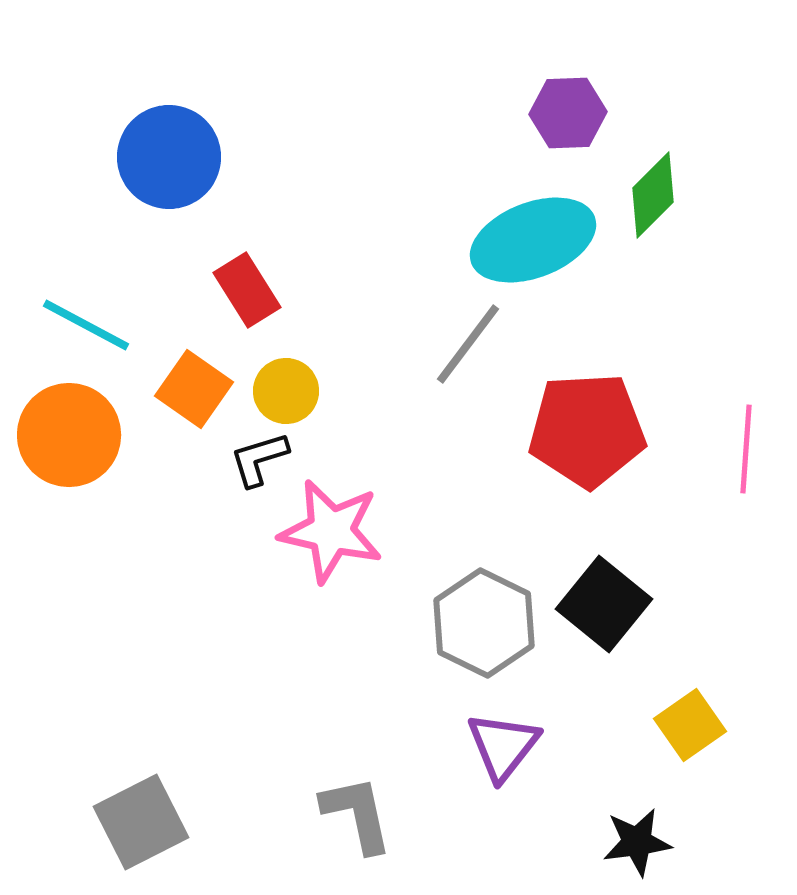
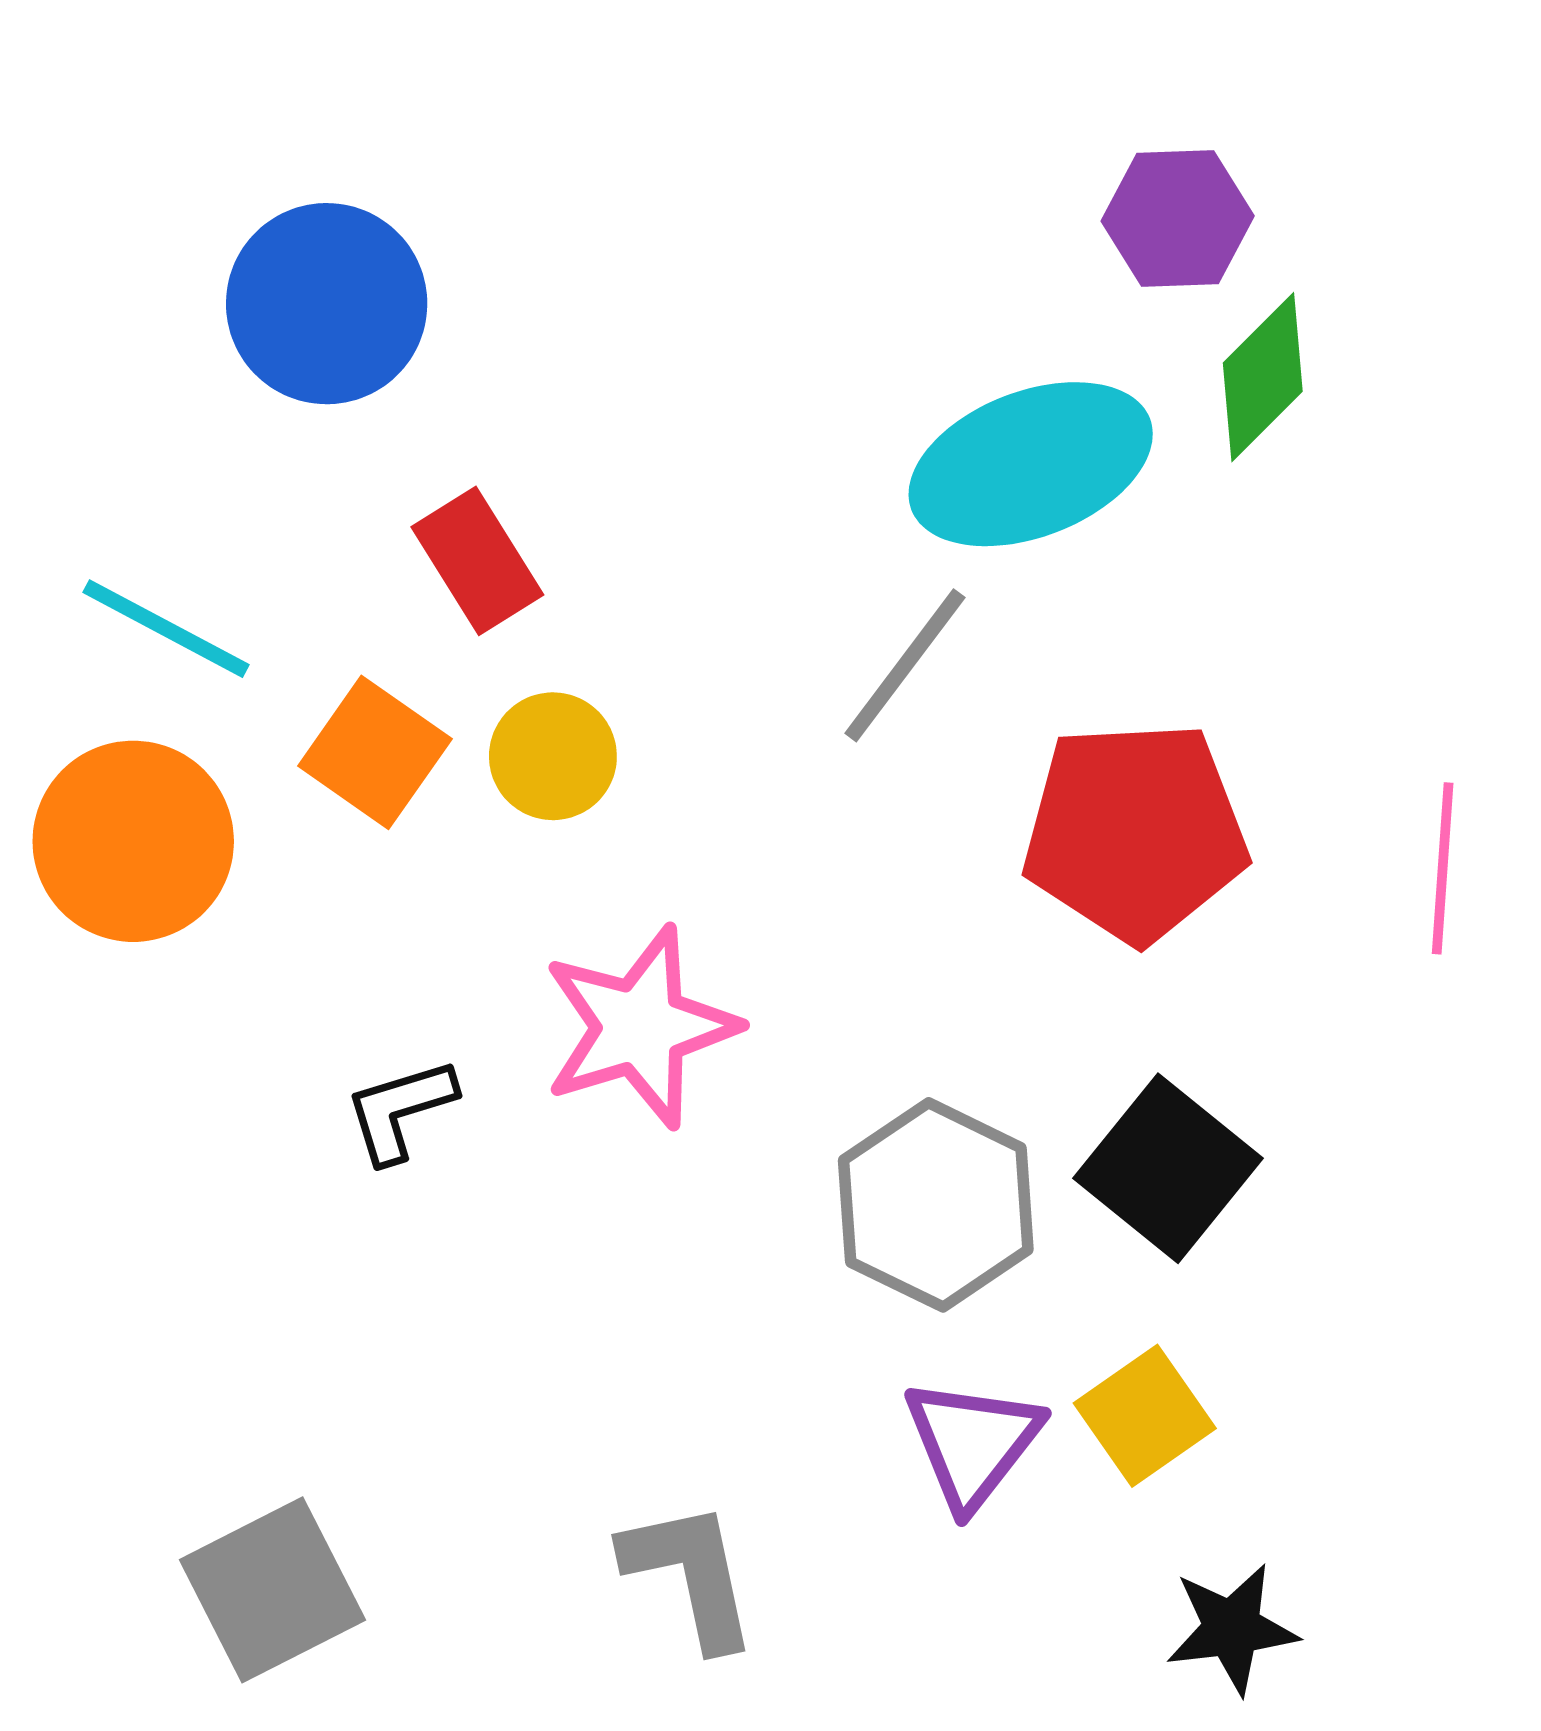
purple hexagon: (568, 113) -> (1178, 219), moved
black L-shape: (259, 459) -> (400, 1110), moved
pink star: (331, 531) -> (640, 1027), turned -30
yellow square: (690, 725) -> (1145, 1416), moved

